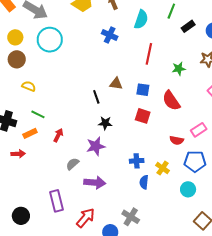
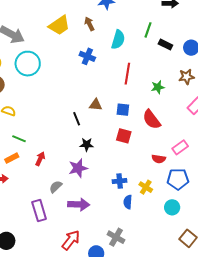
black rectangle: (188, 26) -> (165, 44), turned 64
purple rectangle: (56, 201) -> (39, 211), moved

